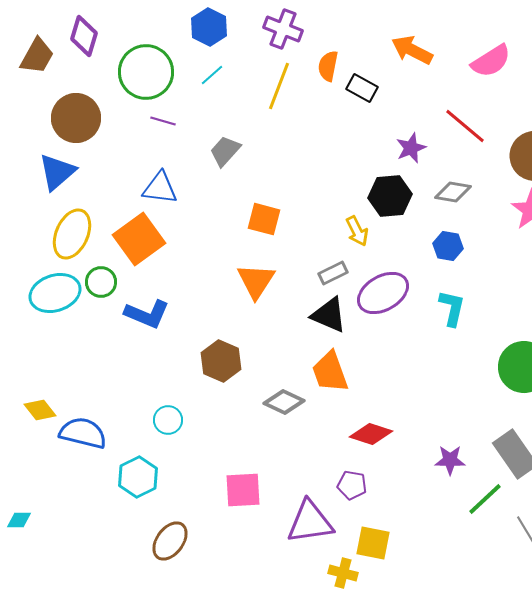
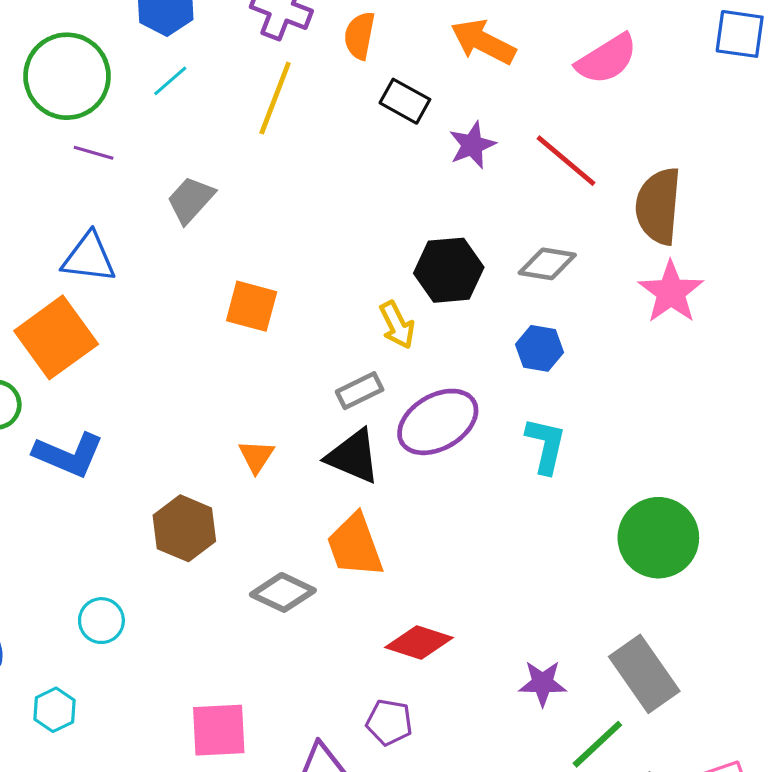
orange semicircle: (328, 66) -> (360, 36), moved
purple star: (411, 148) -> (472, 145), moved
orange triangle: (256, 281) -> (256, 456), moved, size x0.6
cyan hexagon: (138, 477) -> (54, 710), size x0.7

